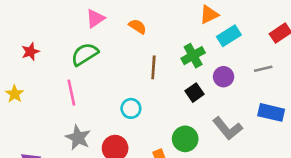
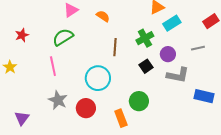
cyan circle: (131, 108) -> (98, 78), size x1.6
blue rectangle: (271, 112) -> (204, 96), moved
gray L-shape: (227, 128) -> (178, 75), moved, turned -40

